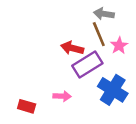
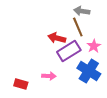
pink star: (119, 46) -> (94, 46), moved

